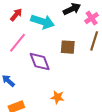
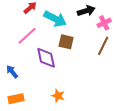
brown square: (68, 47) -> (66, 42), moved

